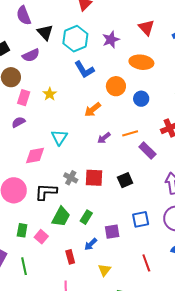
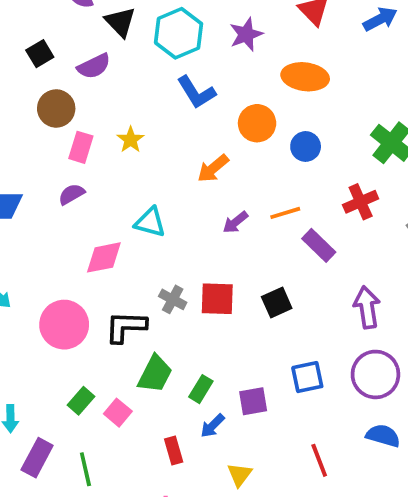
cyan triangle: (59, 137) -> (150, 222), turned -48
green rectangle: (86, 217) -> (201, 389), moved
green rectangle: (22, 230) -> (81, 401), turned 32

